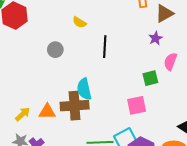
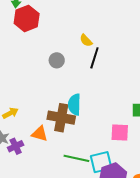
black line: (105, 47) -> (94, 58), moved
orange triangle: (47, 112) -> (40, 134), moved

